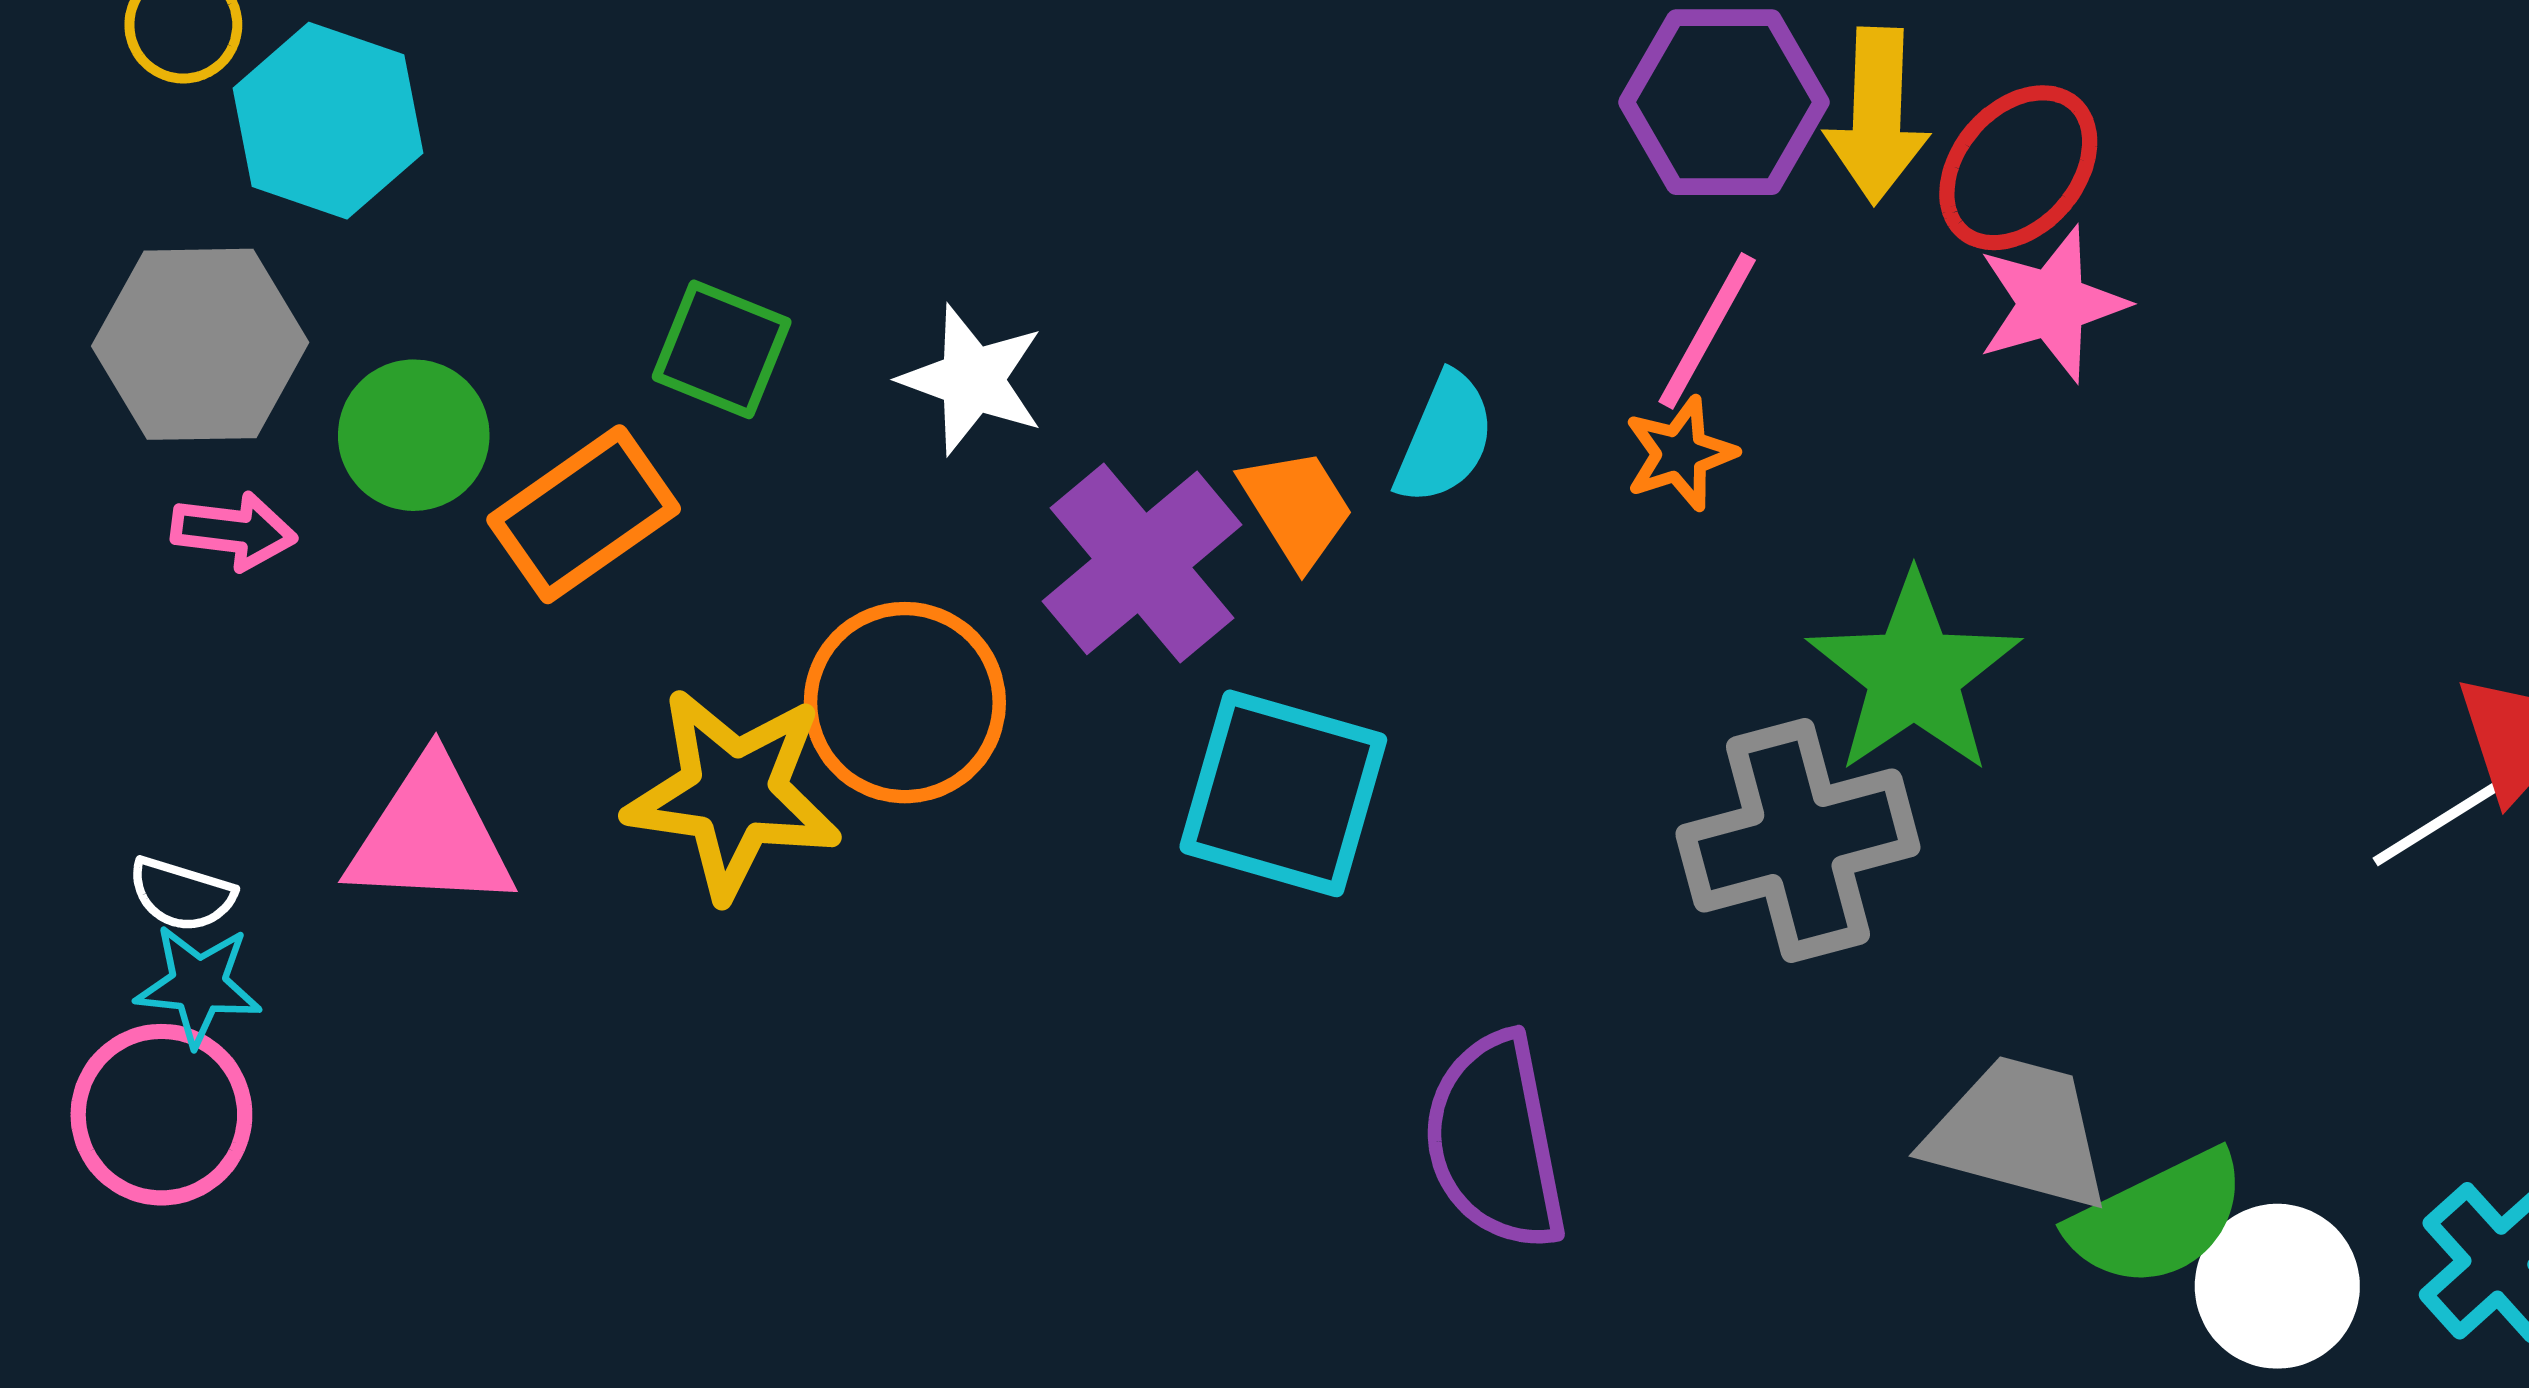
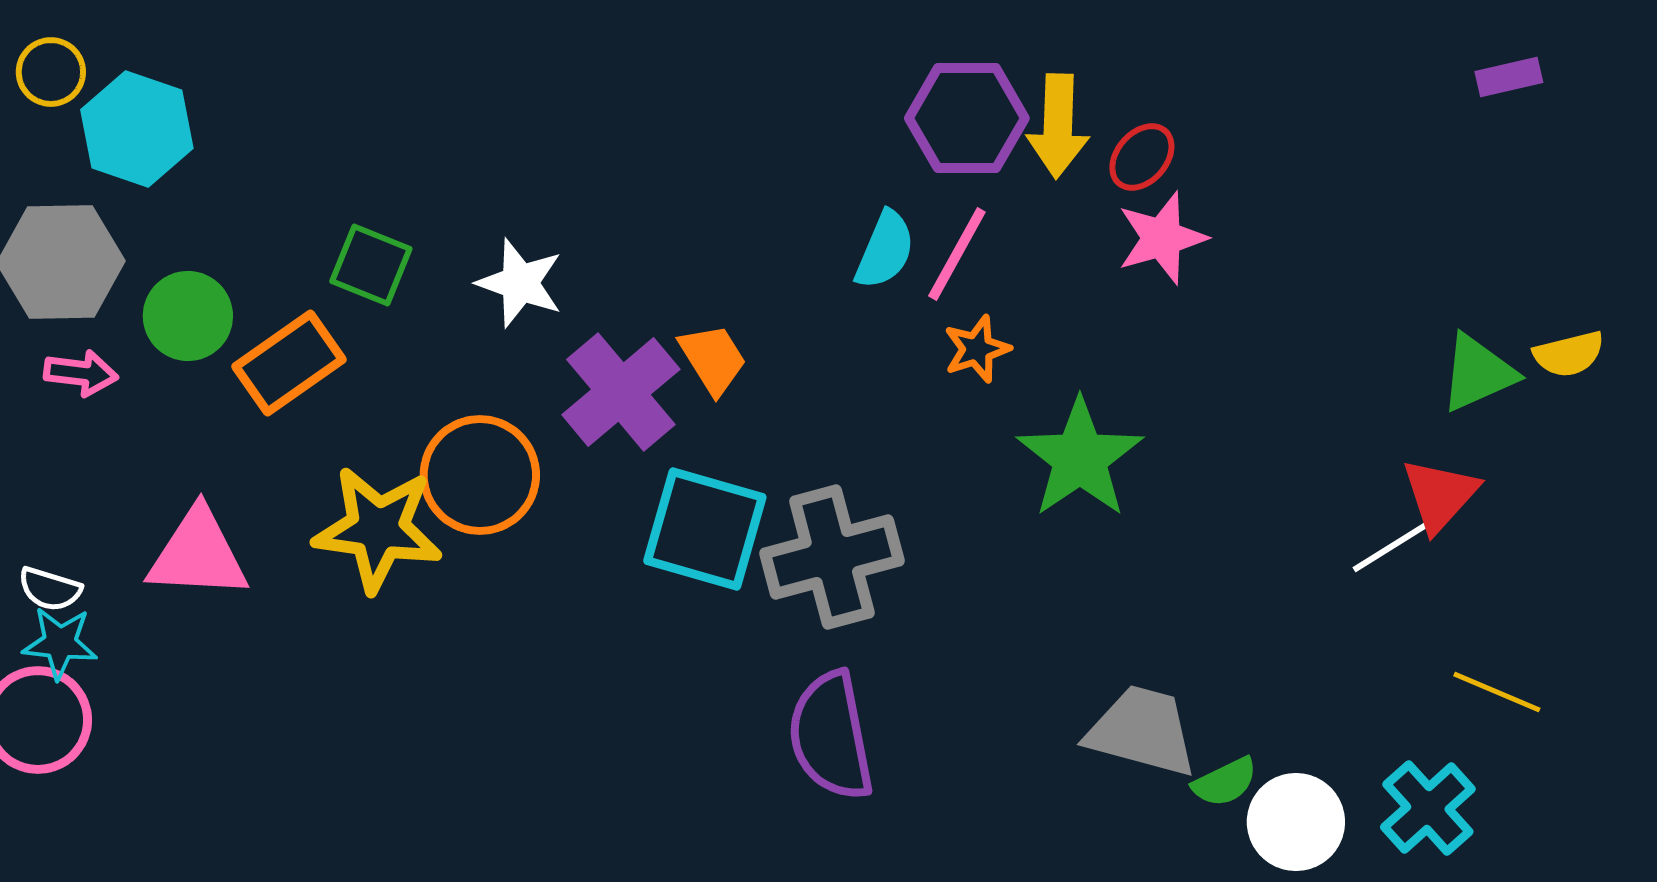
red ellipse: (2018, 168) -> (1142, 157), size x0.7
cyan semicircle: (1445, 439) -> (885, 250), moved
orange star: (1680, 454) -> (977, 349), moved
gray cross: (1798, 840) -> (832, 557), moved
green semicircle: (2158, 1219) -> (1225, 782), size x0.6

